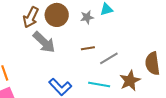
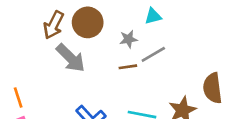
gray star: (87, 17) -> (128, 39), moved
gray line: (109, 58) -> (153, 54), moved

